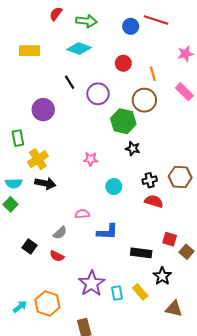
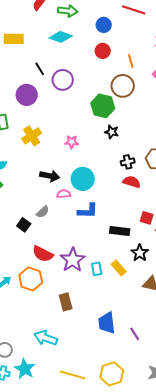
blue circle: (131, 26) -> (104, 25), moved
black line: (70, 82) -> (40, 69), moved
purple circle: (98, 94) -> (63, 80), moved
yellow cross: (38, 159) -> (32, 136), moved
black arrow: (45, 183) -> (50, 176), moved
cyan circle: (114, 187) -> (83, 179), moved, size x1.5
black square: (30, 247) -> (24, 225), moved
red semicircle: (57, 256) -> (43, 254), moved, size x1.5

